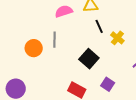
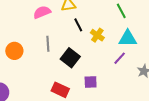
gray line: (54, 40) -> (48, 44), moved
purple square: (108, 84) -> (91, 82), turned -32

